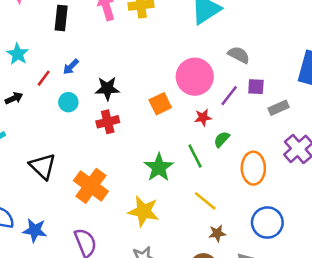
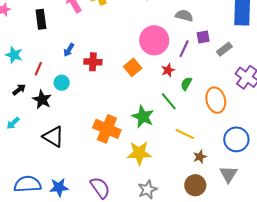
blue arrow: (71, 67) -> (69, 50), moved
black star: (107, 89) -> (42, 100), moved, turned -30
red cross: (108, 122) -> (93, 62), moved, turned 30
orange cross: (91, 186) -> (107, 129), moved

